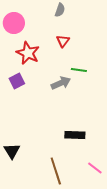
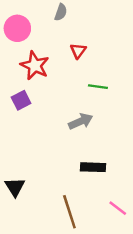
gray semicircle: (60, 10) -> (61, 12), moved
gray arrow: (61, 83) -> (81, 121), moved

